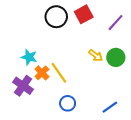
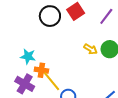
orange cross: (42, 73) -> (41, 70), turned -32
yellow line: (59, 73) -> (52, 81), moved

